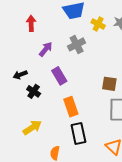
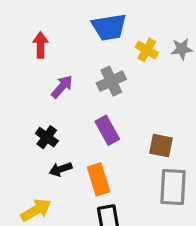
black arrow: (20, 75) -> (61, 169), moved
purple rectangle: (59, 76) -> (107, 130), moved
black cross: (34, 91) -> (47, 137), moved

